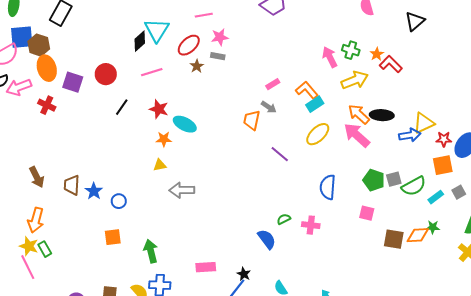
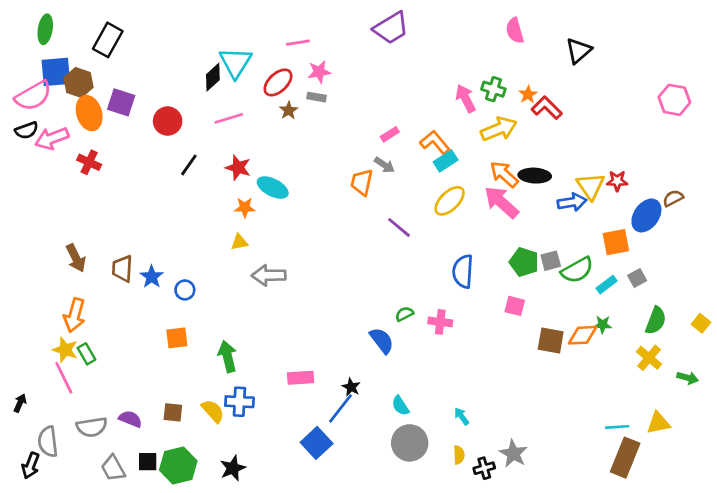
purple square: (73, 82) -> (121, 102), moved
yellow triangle: (424, 123) -> (591, 186), turned -40
red star: (444, 139) -> (617, 181), moved

